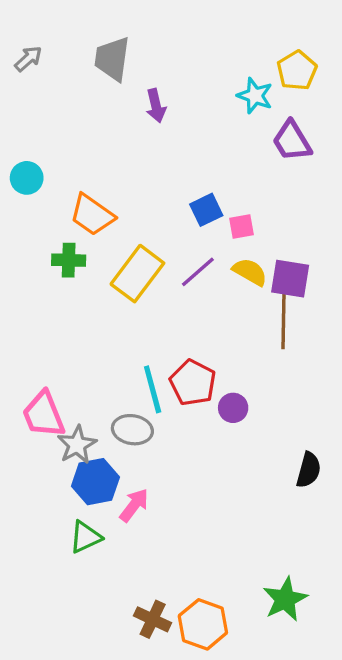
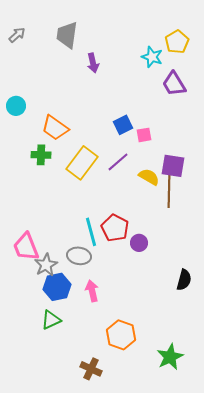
yellow semicircle: (250, 272) -> (149, 177), moved
pink arrow: (134, 505) -> (92, 291), moved, turned -50
orange hexagon: (203, 624) -> (121, 335), moved

